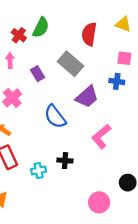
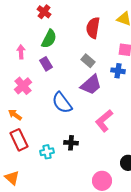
green semicircle: (41, 27) -> (49, 39), moved
red cross: (19, 35) -> (44, 12), moved
gray rectangle: (70, 64) -> (88, 61), moved, size x0.6

